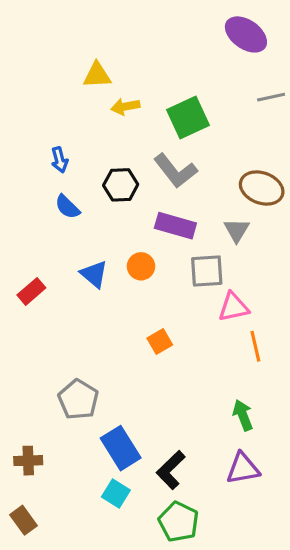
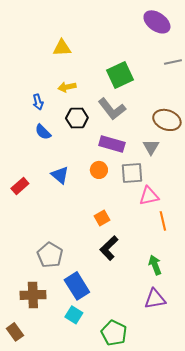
yellow arrow: (125, 107) -> (67, 87), moved
orange circle: (141, 266) -> (99, 170), moved
brown cross: (28, 461) -> (33, 295), moved, size x1.4
black L-shape: (171, 470) -> (109, 248), moved

